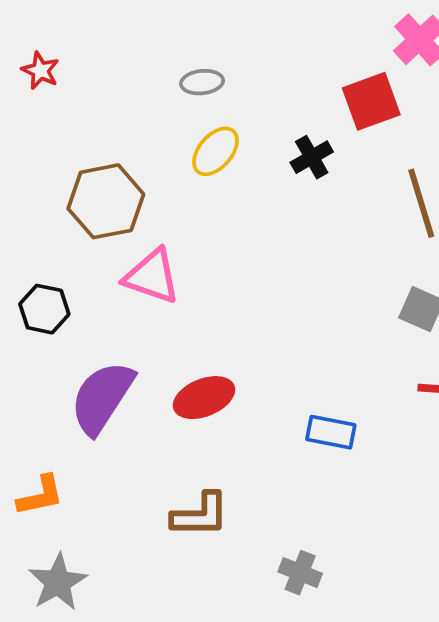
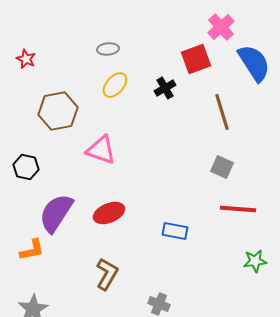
red star: (40, 71) -> (26, 59), moved
pink triangle: (152, 276) -> (101, 150), moved
orange L-shape: (40, 496) -> (32, 250), moved
brown L-shape: (200, 515) -> (107, 274), turned -60

